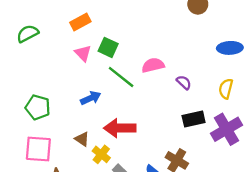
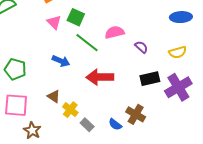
yellow semicircle: (226, 89) -> (178, 52), turned -120
blue arrow: (91, 98) -> (61, 61), turned 48
red arrow: (120, 128) -> (100, 77), moved

